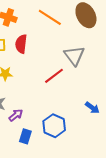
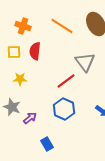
blue hexagon: (54, 126) -> (64, 109), moved
blue rectangle: (25, 136) -> (47, 144), moved, turned -48

